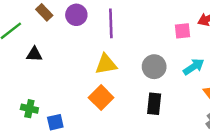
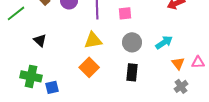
pink square: (183, 31) -> (125, 13), moved
black triangle: (34, 54) -> (40, 40), moved, turned 40
green cross: (29, 109) -> (31, 76), size x1.5

